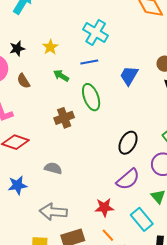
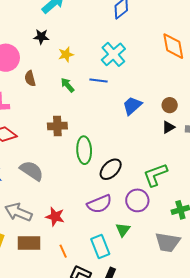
black star: (17, 49) -> (41, 37), moved
green ellipse: (91, 97) -> (84, 150), moved
gray semicircle: (53, 168) -> (32, 171), size x1.4
red star: (104, 207) -> (55, 217), moved

